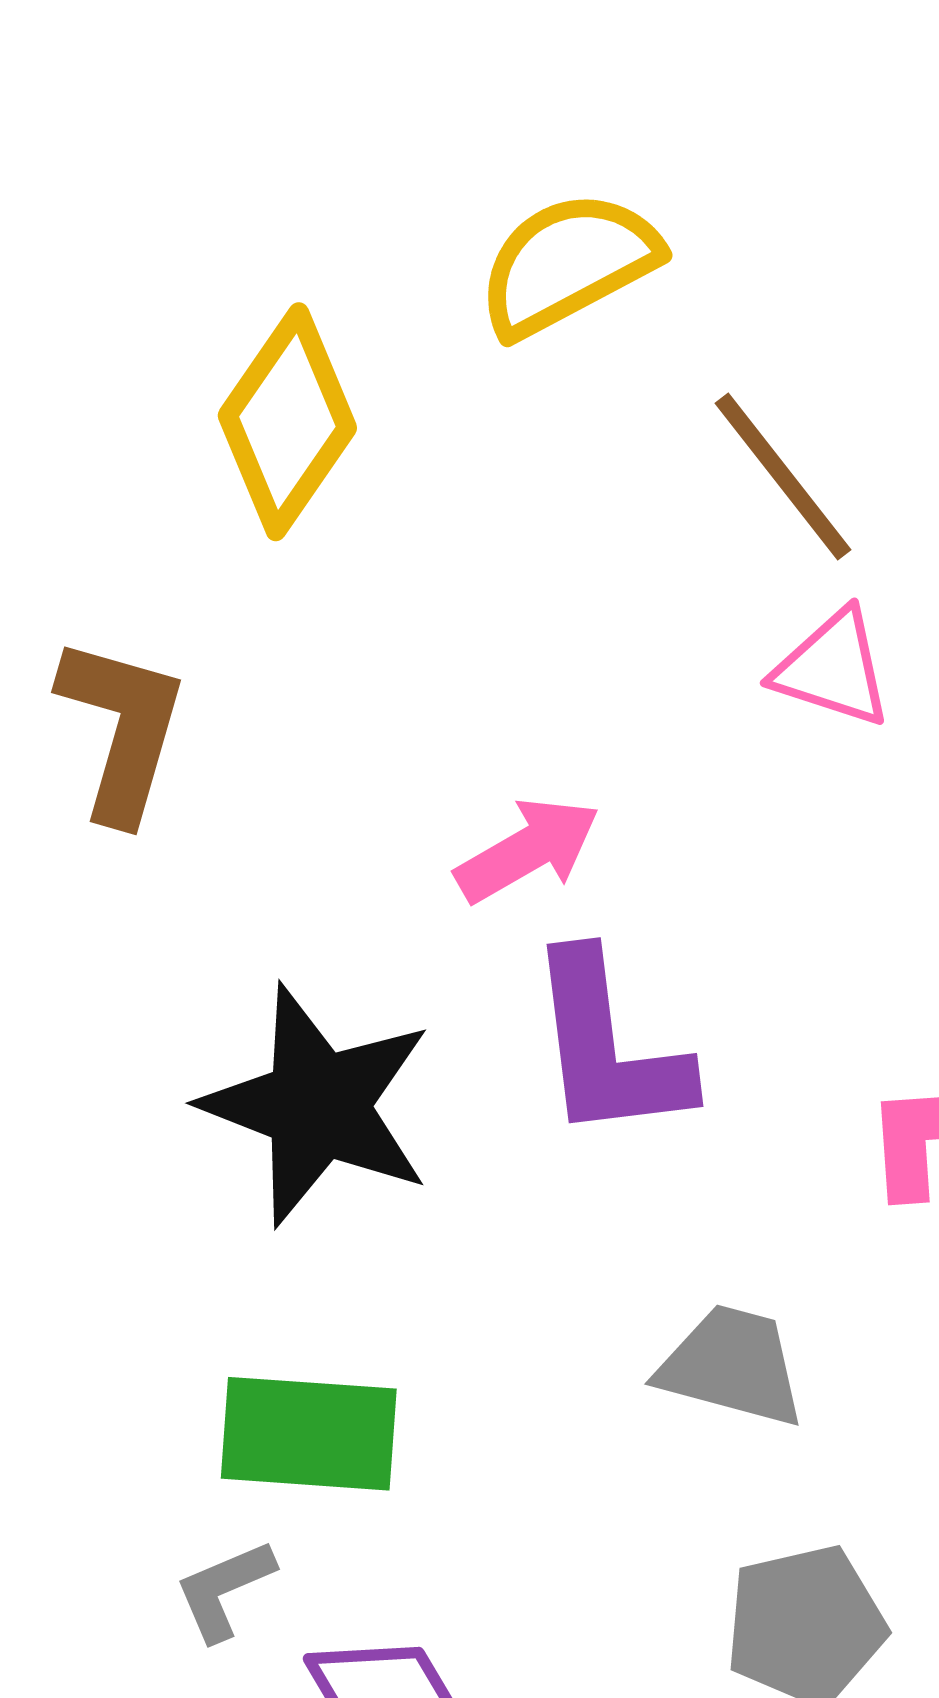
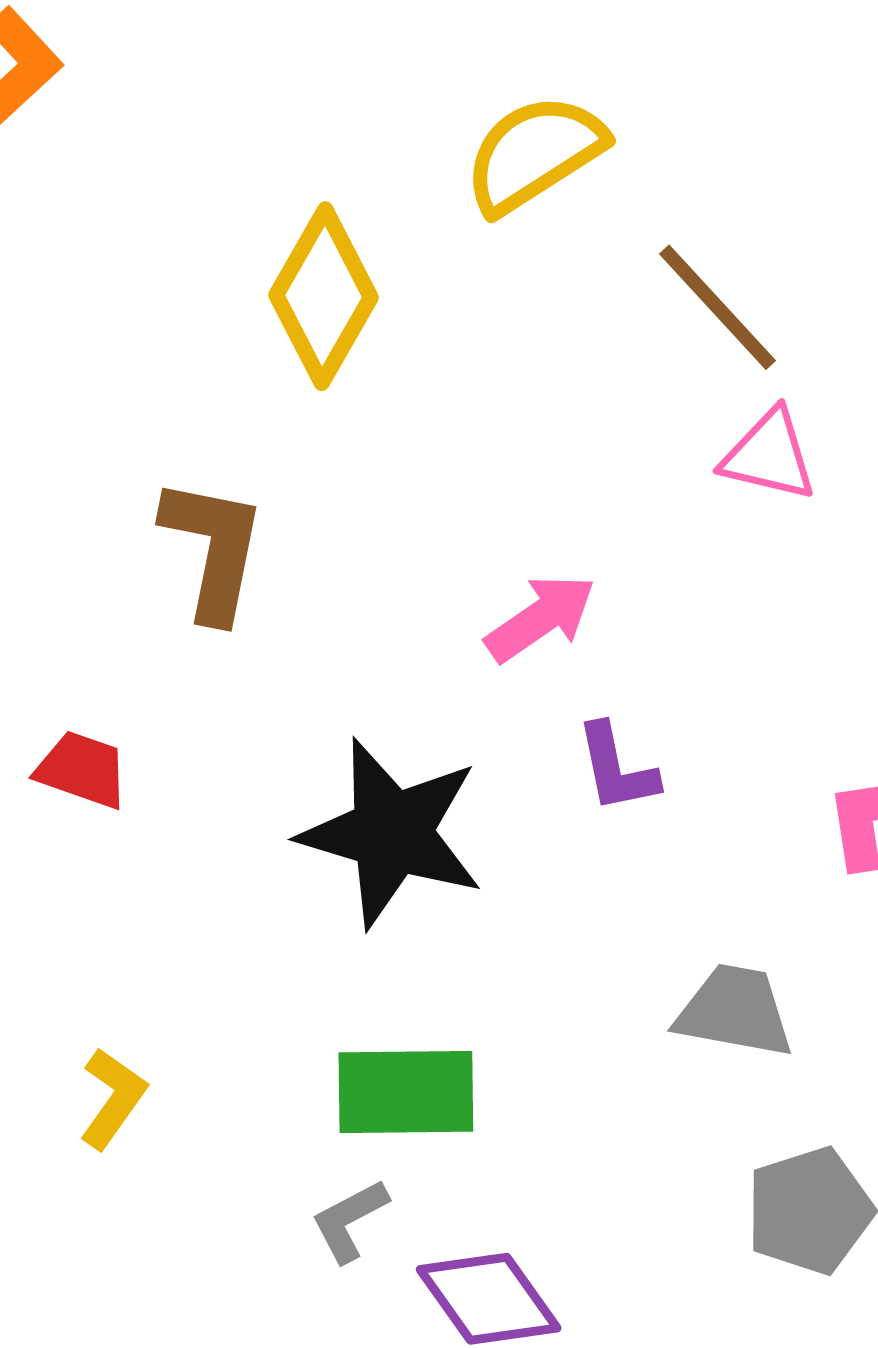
purple L-shape: (608, 1047) -> (617, 768), size x0.6

